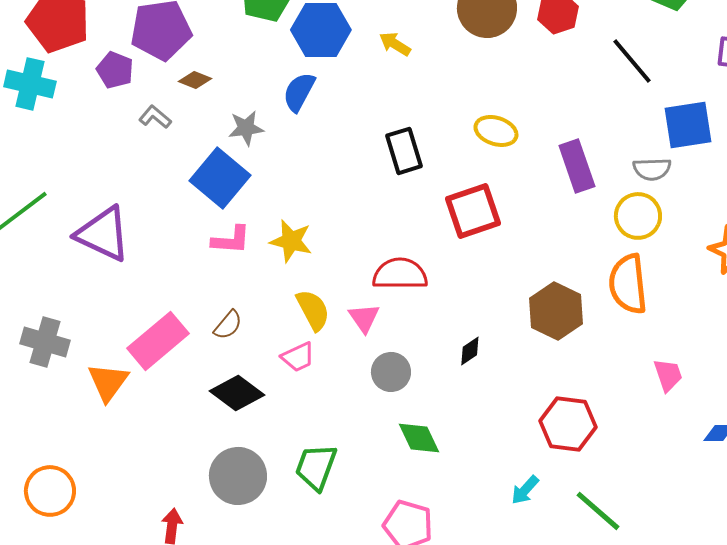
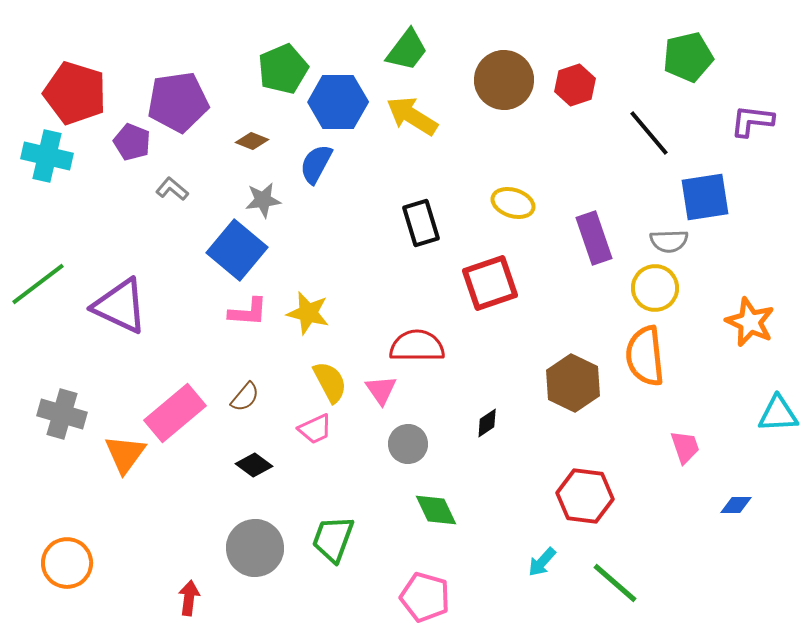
yellow arrow: (395, 44) -> (412, 116), size x1.6
brown diamond: (195, 80) -> (252, 141), moved
black diamond: (237, 393) -> (254, 465), size x0.7

